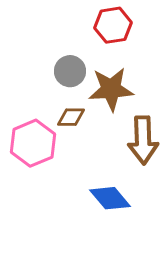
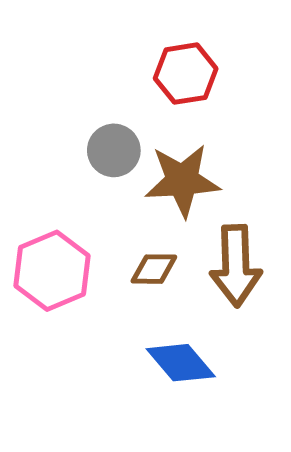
brown diamond: (71, 117) -> (154, 269), moved

